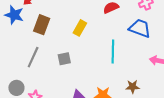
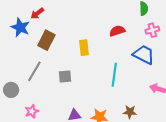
yellow rectangle: (80, 28) -> (84, 48), turned -42
gray circle: (16, 88) -> (11, 90), moved

